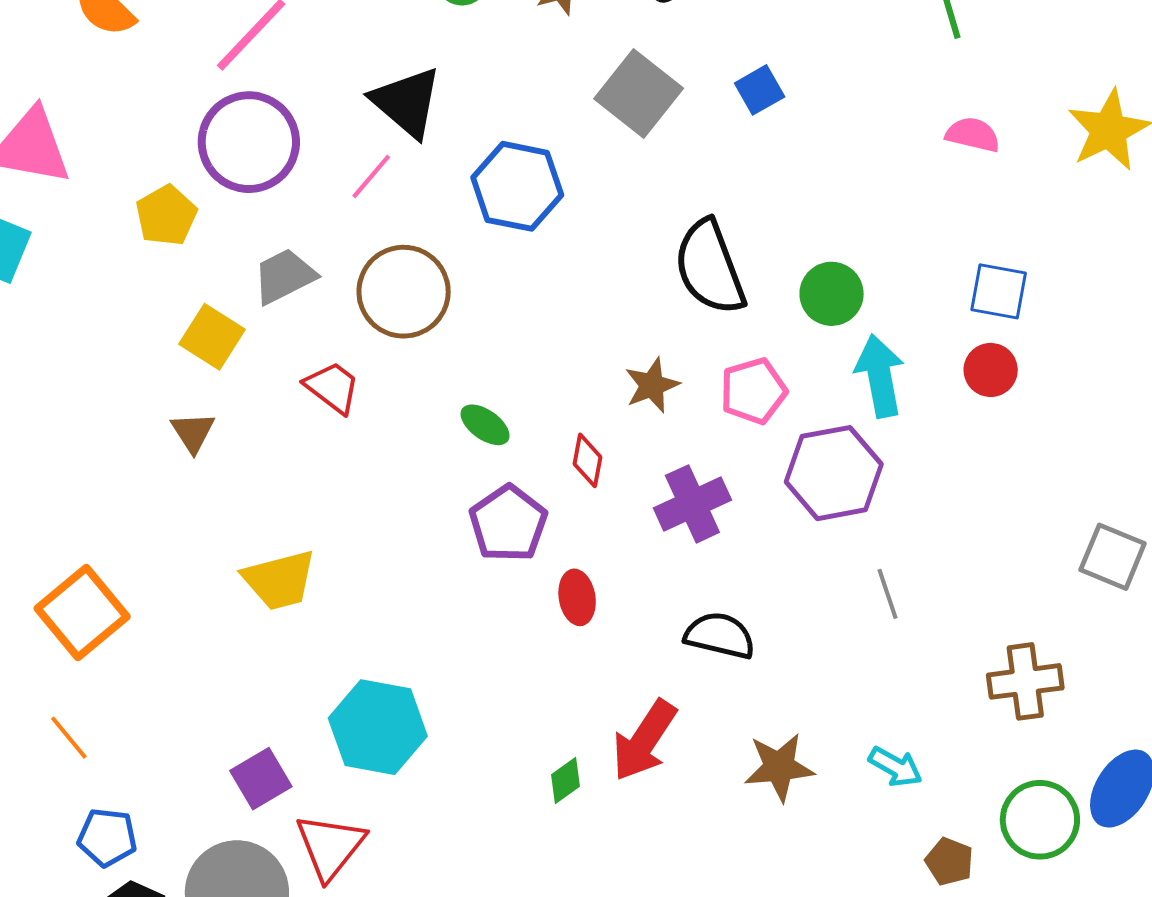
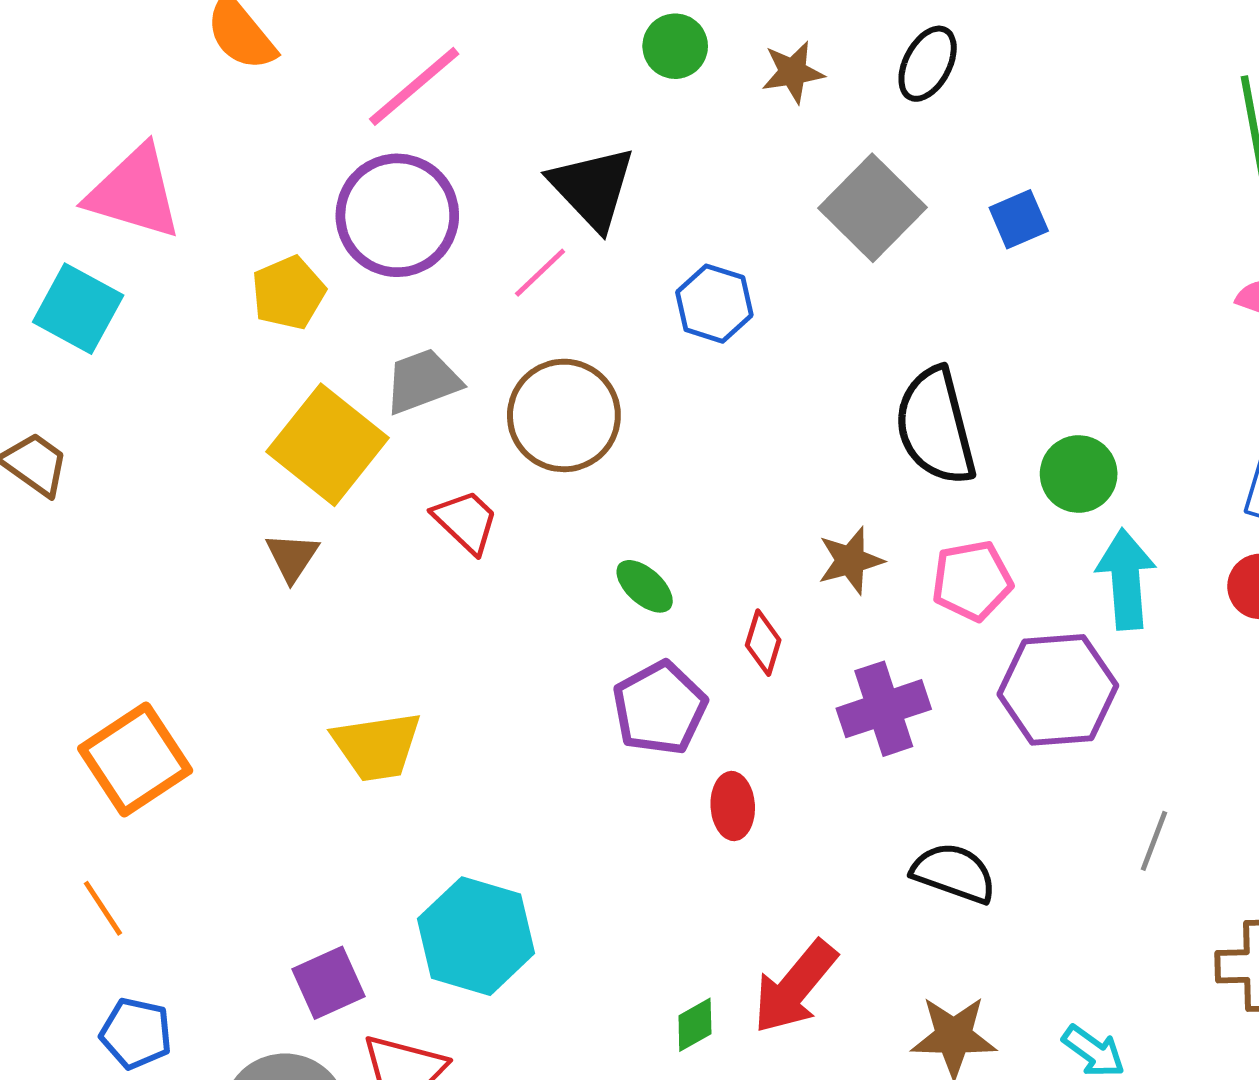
blue hexagon: (517, 186) -> (714, 304), size x0.7
yellow square: (212, 337) -> (328, 445), size x1.5
gray line: (887, 594) -> (1154, 841), moved, turned 33
black semicircle: (720, 636) -> (954, 873), moved

